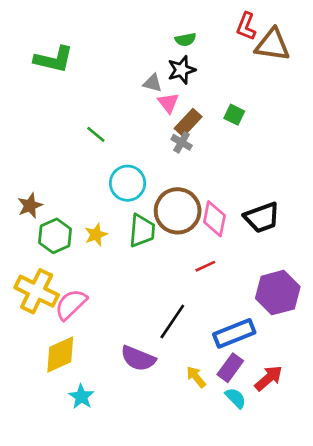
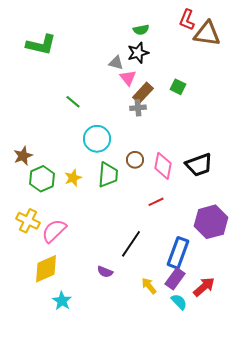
gray cross: (182, 142) -> (138, 108), turned -35
brown circle: (178, 211) -> (135, 160), size x0.5
yellow cross: (37, 291) -> (28, 221), size x0.7
blue rectangle: (234, 333) -> (178, 253), turned -48
purple semicircle: (138, 358) -> (105, 272), size x0.6

